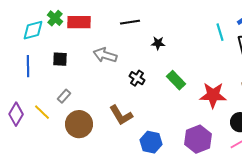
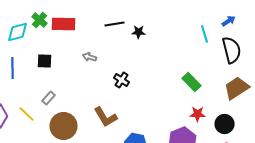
black star: (158, 43) -> (138, 32), moved
gray arrow: (105, 55) -> (90, 57), size x0.6
green rectangle: (176, 80) -> (192, 82), moved
red star: (213, 95) -> (198, 114), moved, size x0.6

